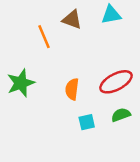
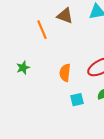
green star: (21, 83) -> (23, 68), size x0.6

